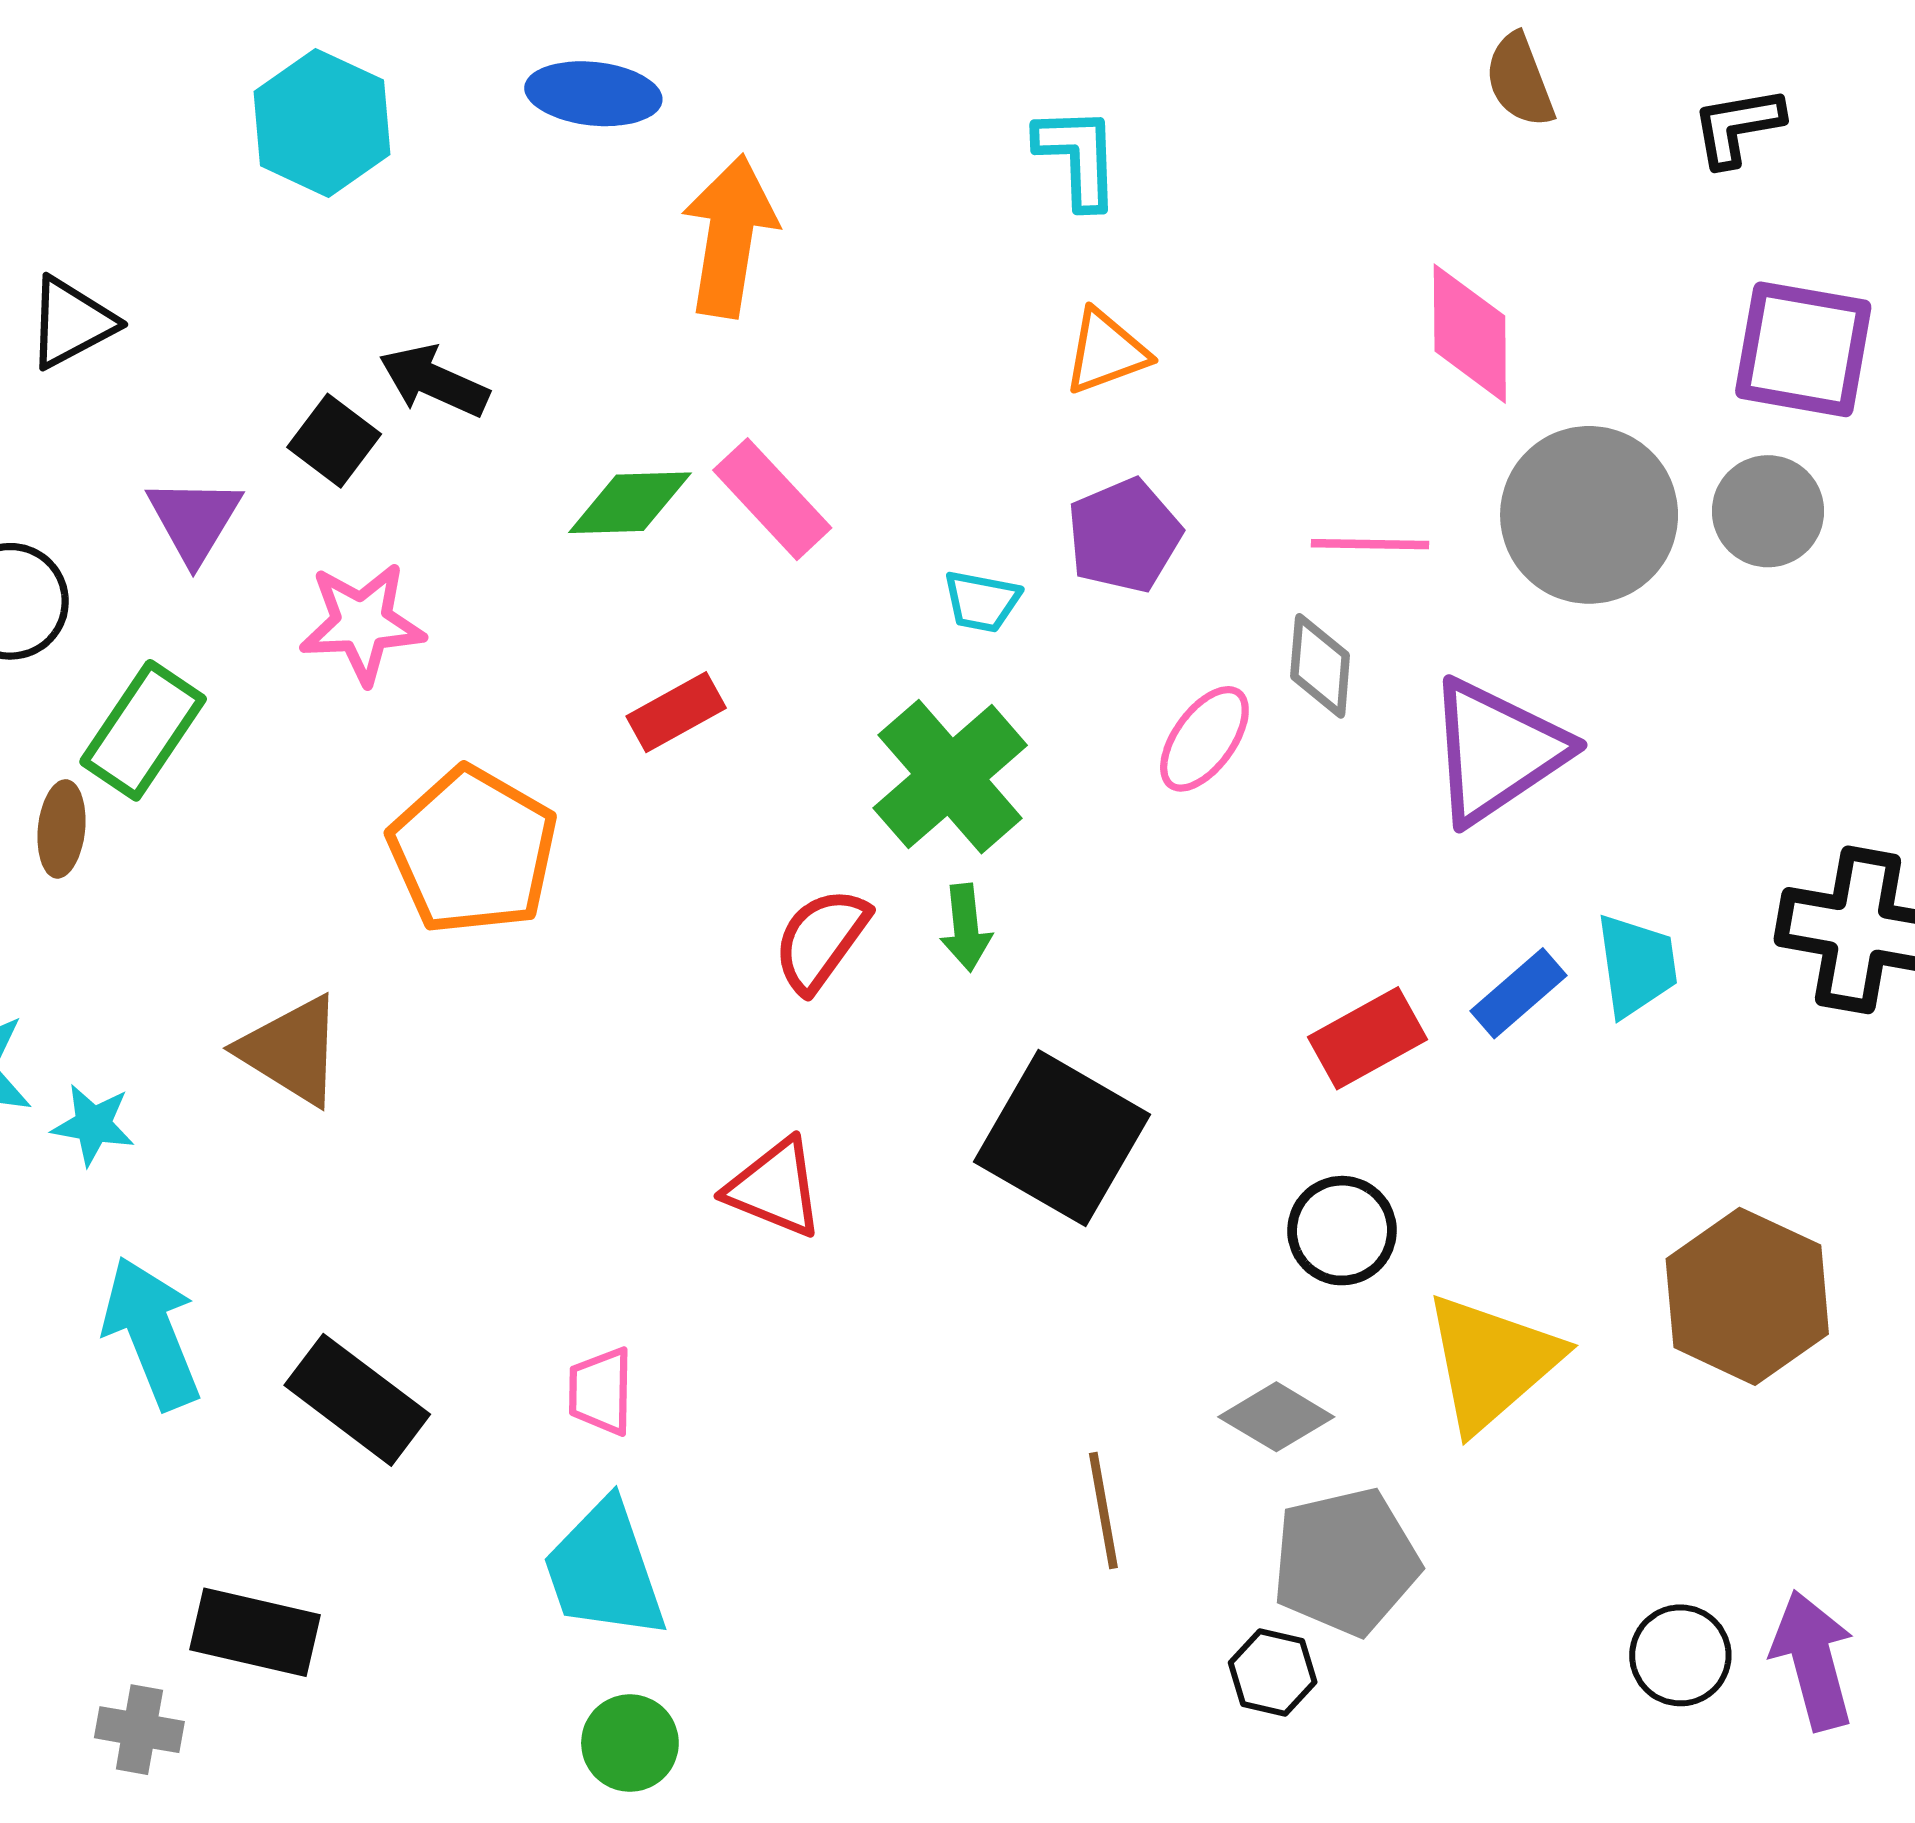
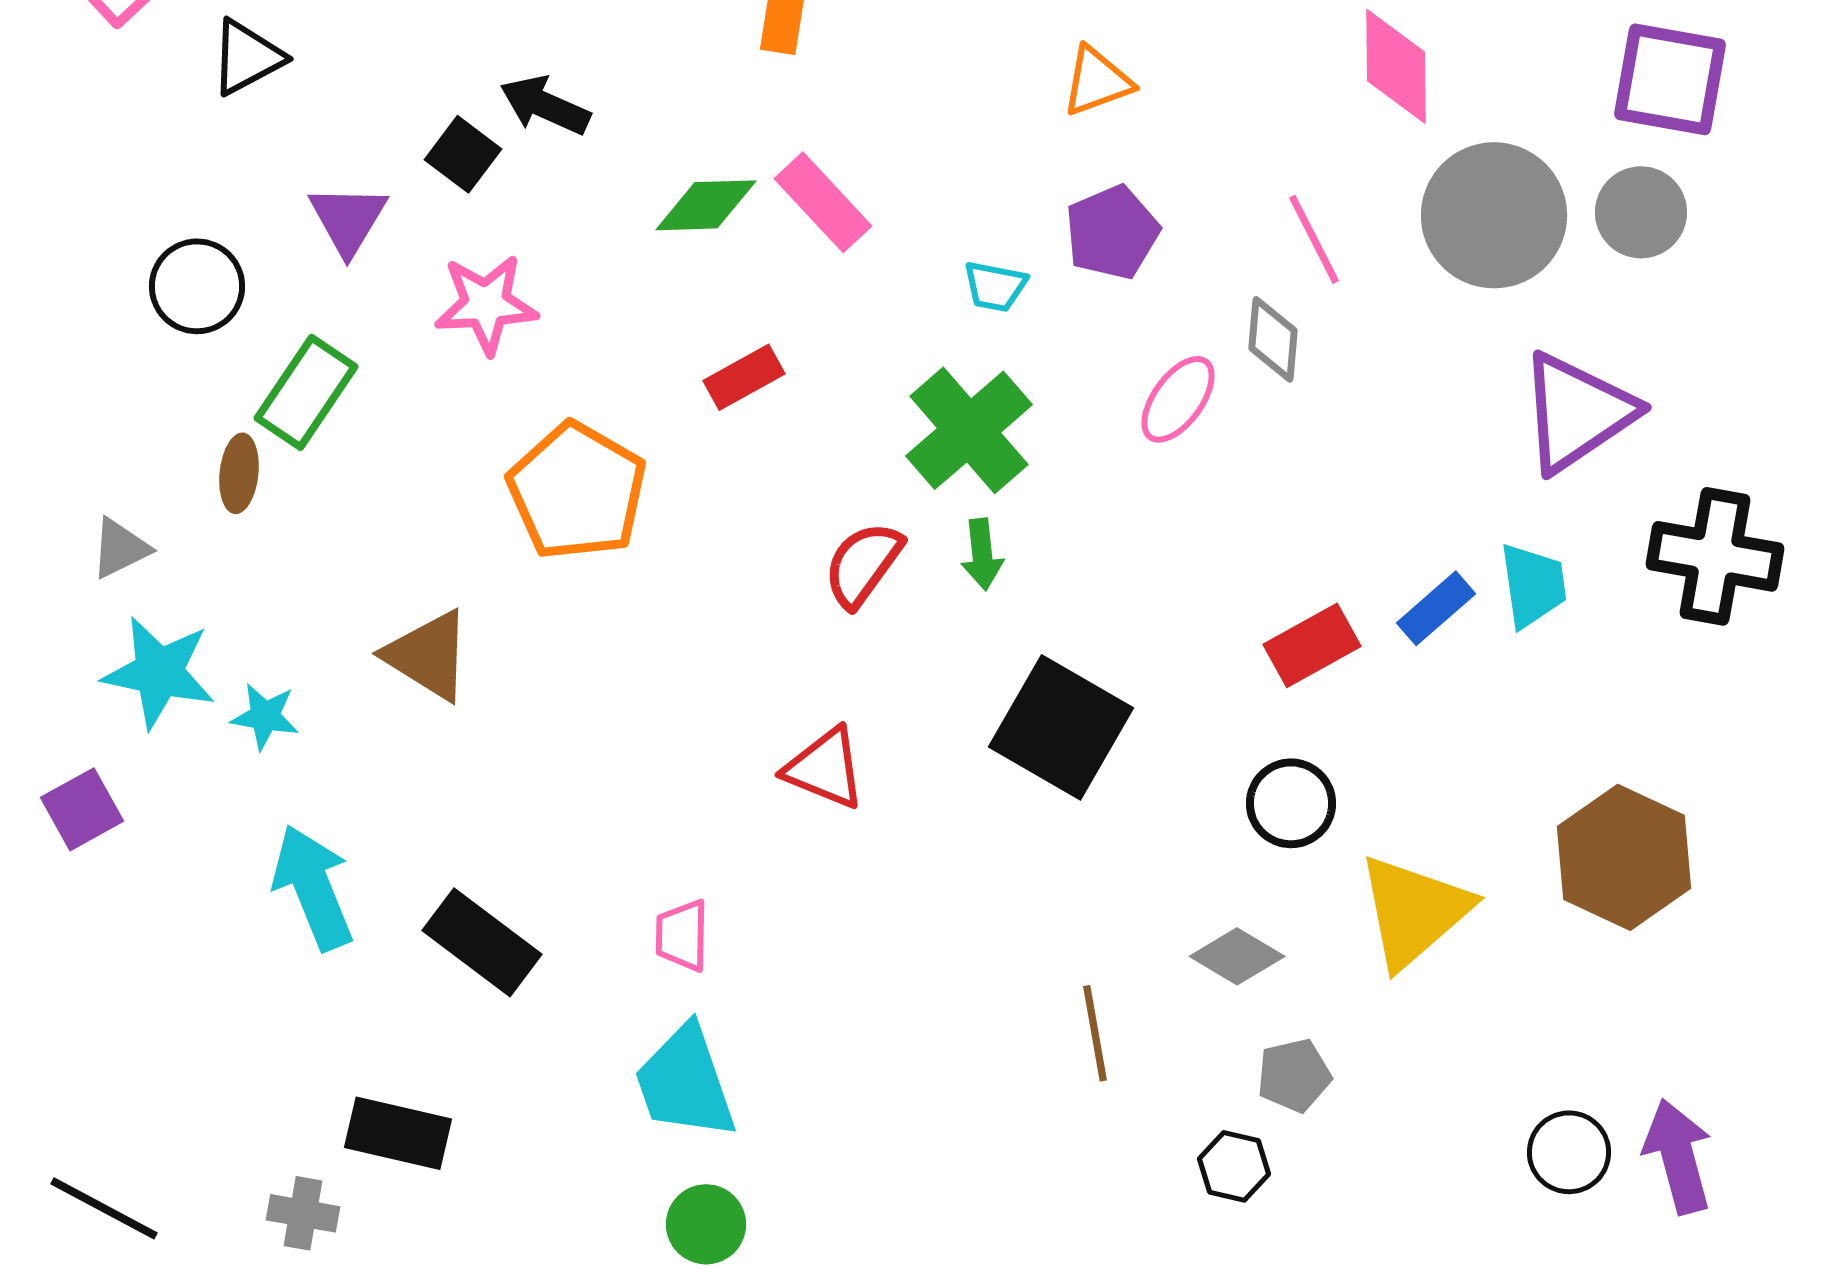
pink line: (1370, 544) -> (1314, 239), turned 62
purple triangle: (1497, 751) -> (1577, 412), moved
gray pentagon: (1346, 1562) -> (1294, 1075), size x0.6

